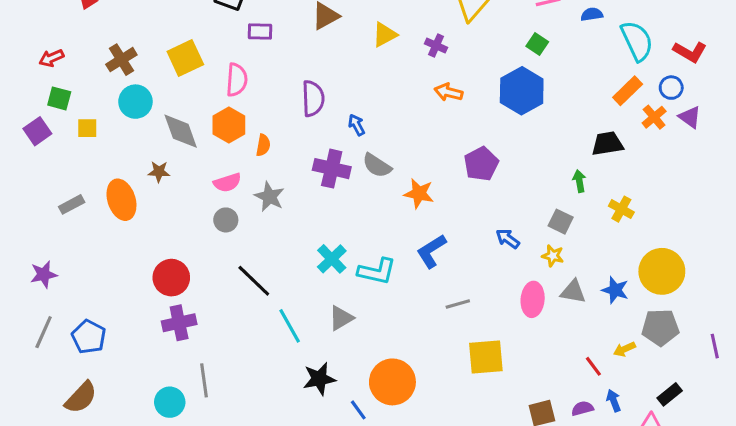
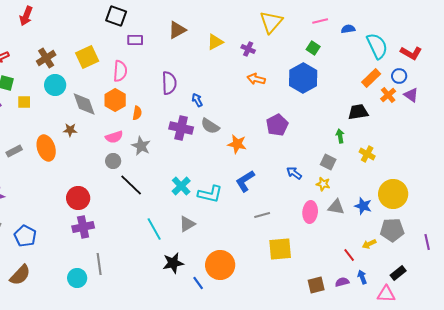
black line: (254, 281) -> (131, 185), moved

